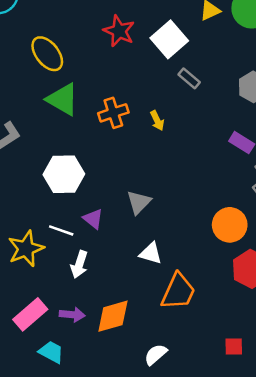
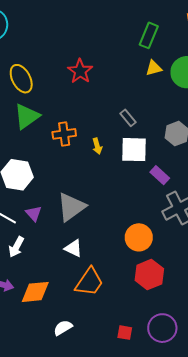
white square: (169, 39) -> (134, 150), moved, turned 32
green triangle: (63, 99) -> (27, 116), turned 44
gray triangle: (139, 202) -> (71, 207), size x1.5

